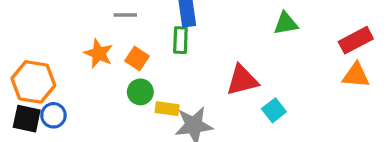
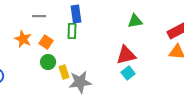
red triangle: (242, 80) -> (126, 55), moved
yellow rectangle: (167, 109) -> (64, 72), turned 64

